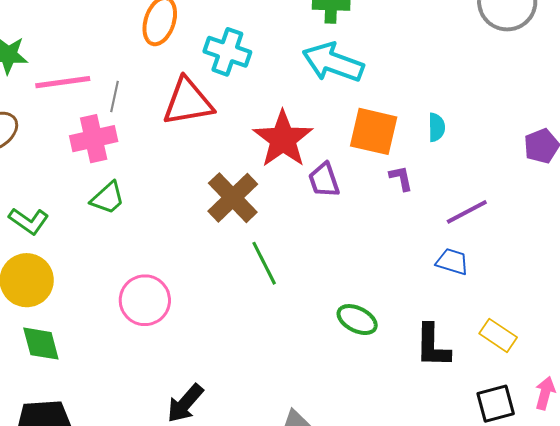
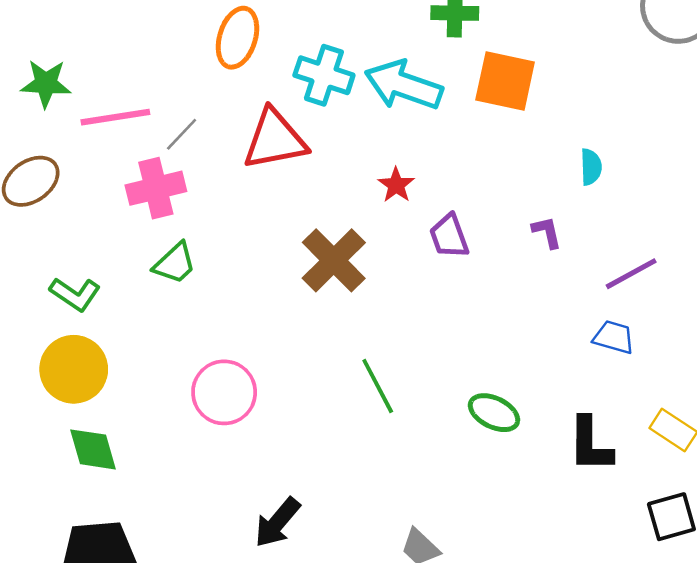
cyan arrow: (333, 62) -> (404, 85), moved
gray line: (115, 97) -> (182, 134), turned 32
orange square: (374, 131) -> (505, 81), moved
red star: (283, 139) -> (396, 185), size x0.5
green line: (264, 263) -> (378, 386), moved

